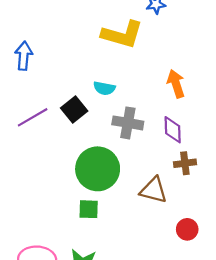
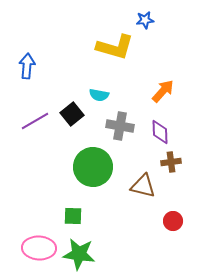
orange arrow: (176, 84) -> (163, 91), turned 60
green square: (89, 209) -> (73, 216), moved

